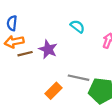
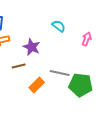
brown line: (25, 54) -> (19, 66), moved

